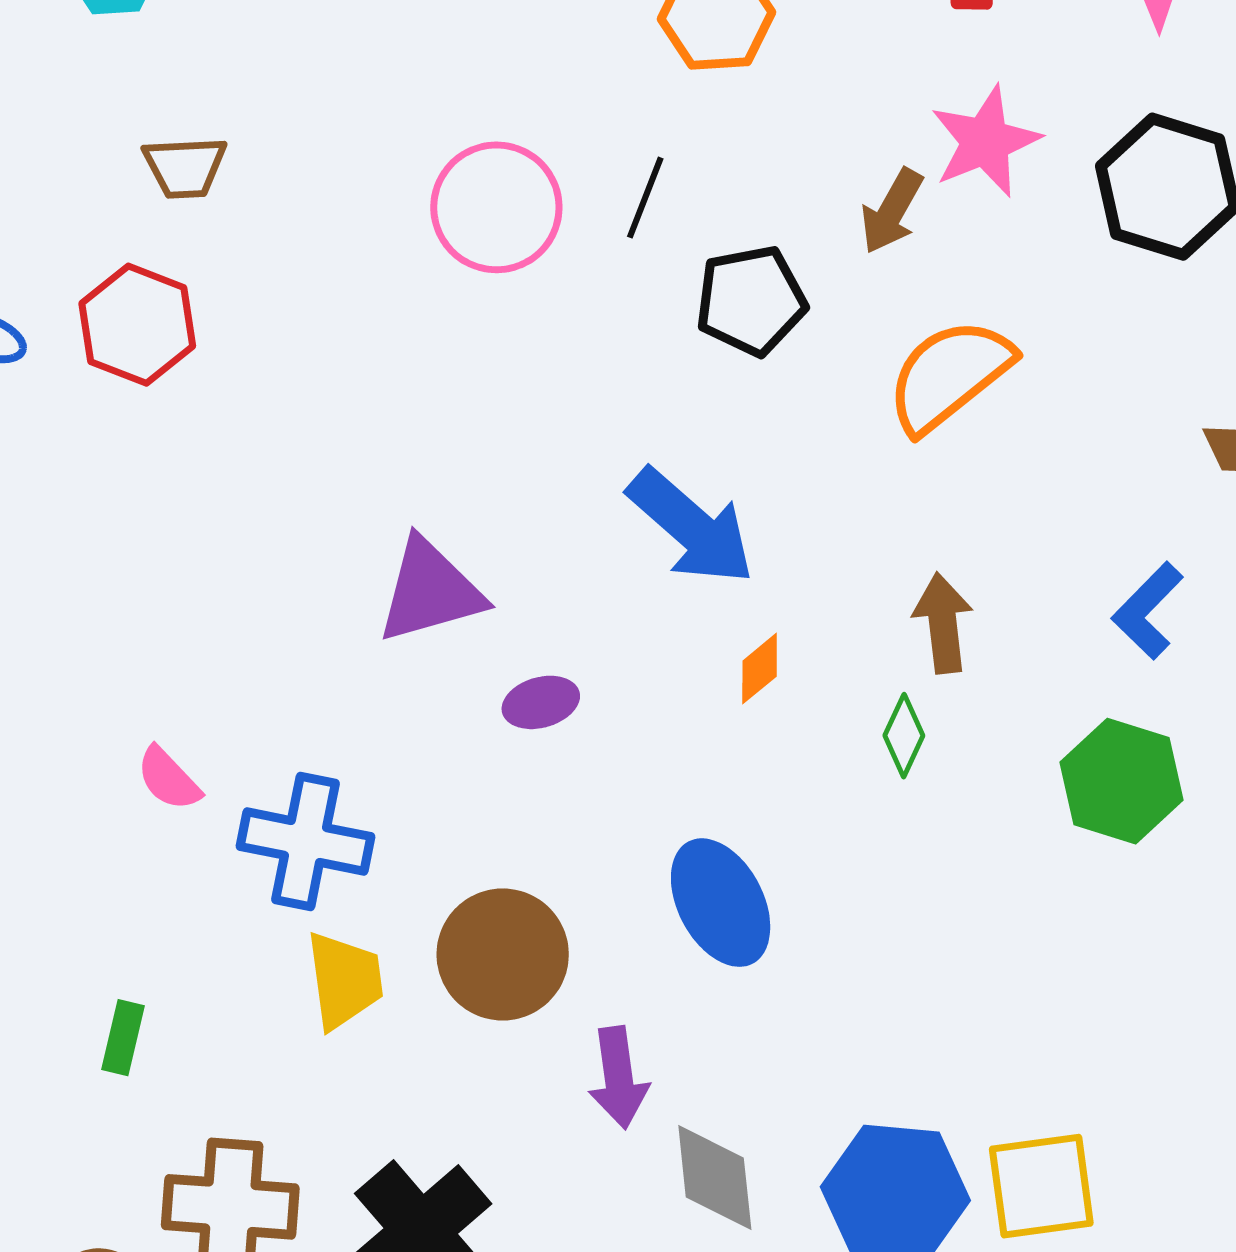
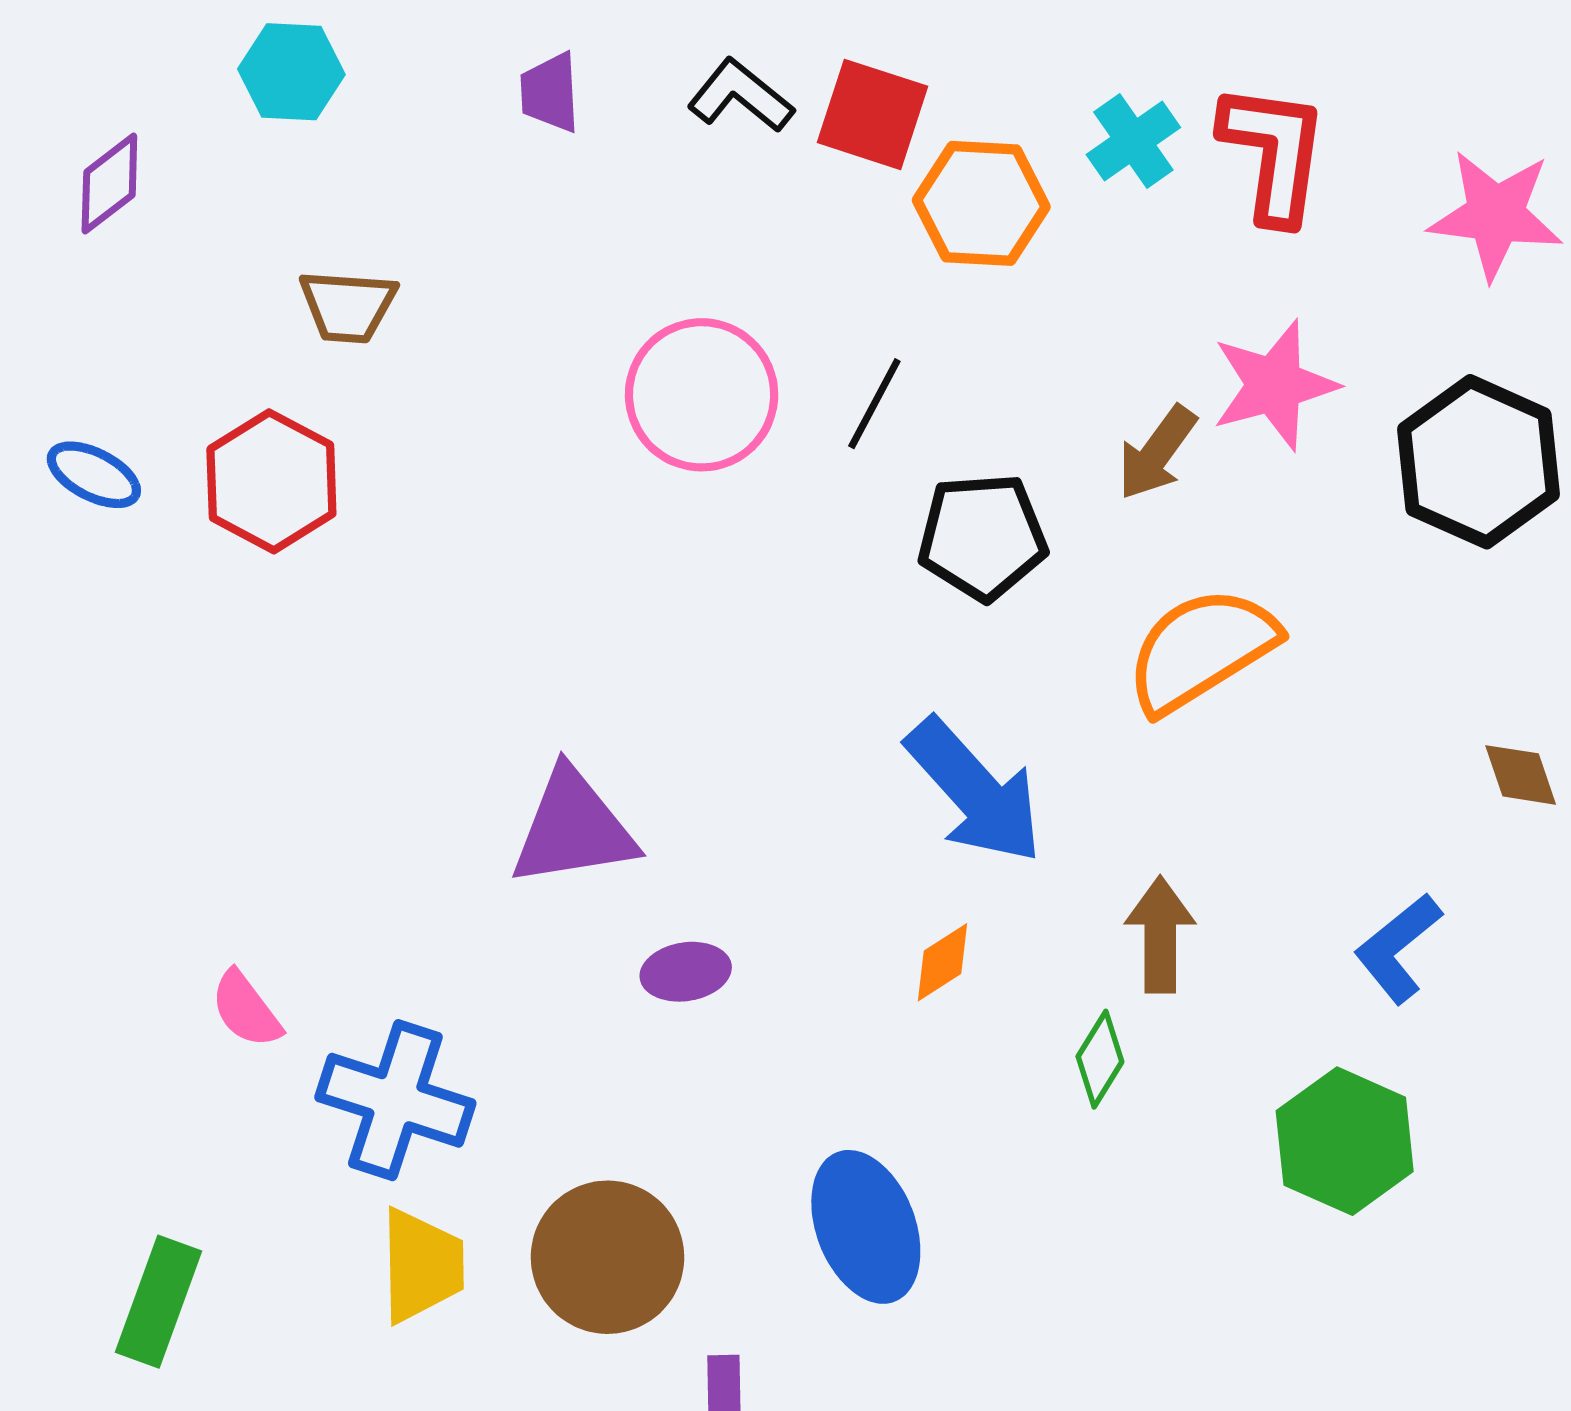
blue arrow: (691, 527) -> (975, 791), moved
green rectangle: (123, 1038) -> (158, 1302), size x1.5

